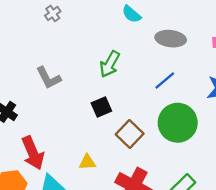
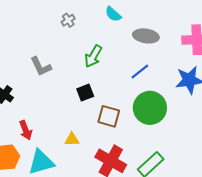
gray cross: (53, 13) -> (68, 20), moved
brown square: (130, 134) -> (109, 116), turned -30
red arrow: (33, 153) -> (26, 130), size x0.7

